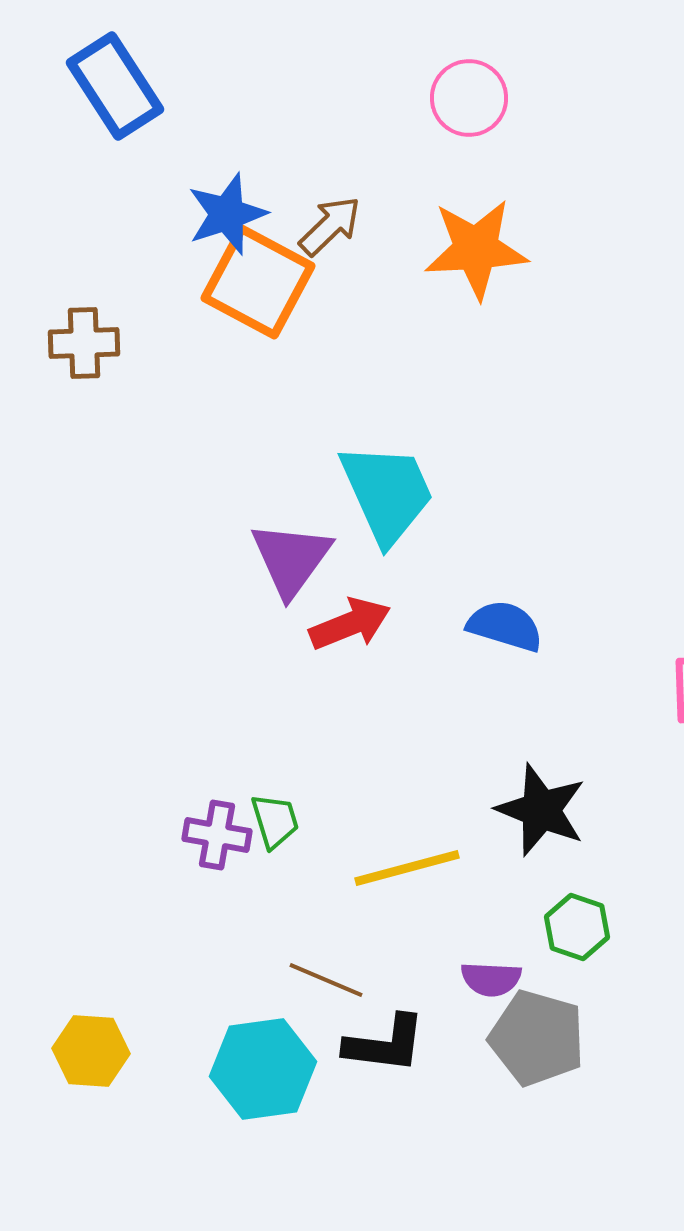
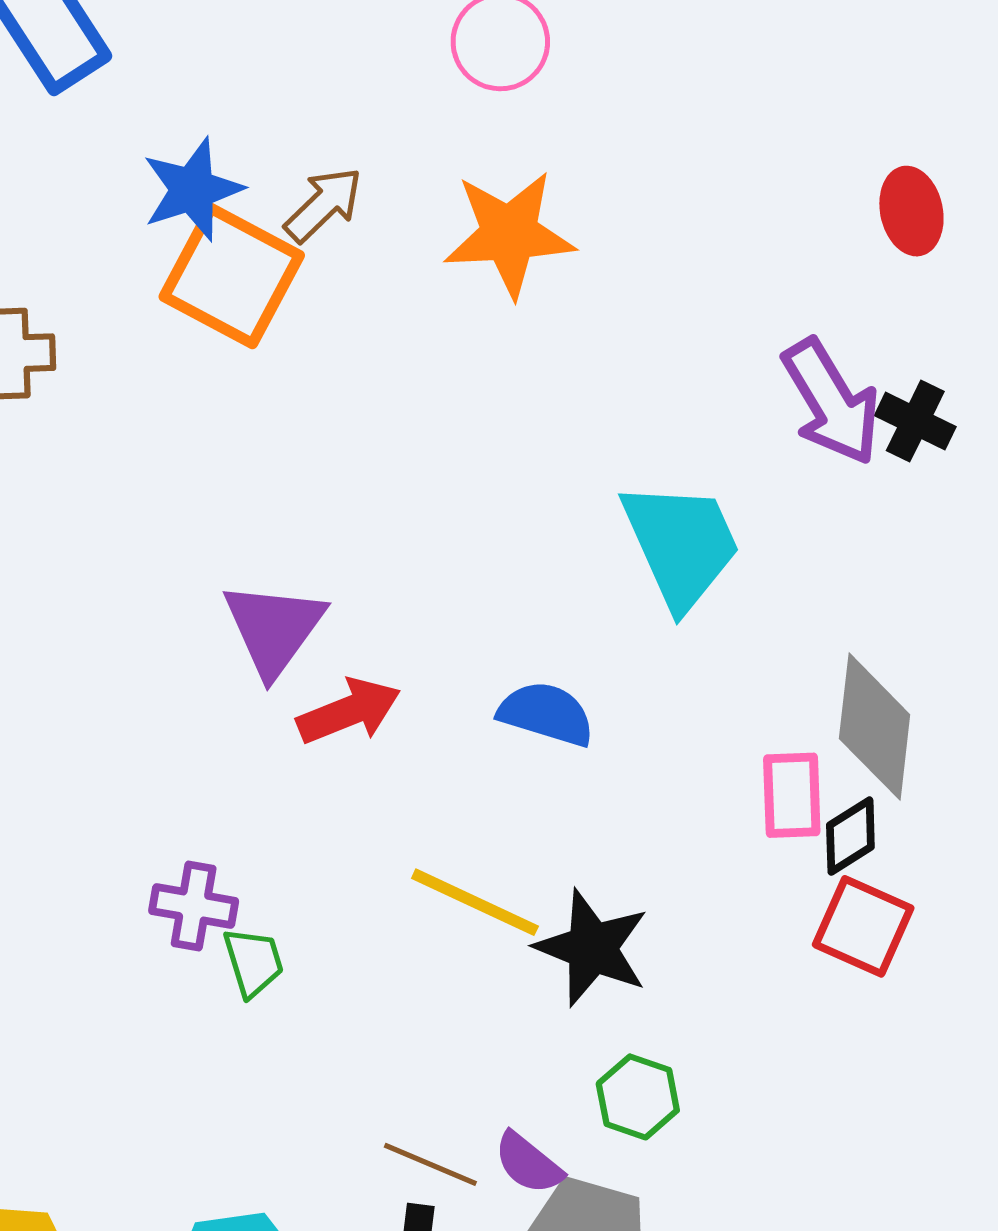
cyan trapezoid: (387, 493) -> (681, 545), moved
purple cross: (217, 835) -> (194, 906), moved
yellow line: (407, 868) -> (475, 902), moved, turned 40
purple semicircle: (491, 979) -> (528, 1163), turned 36
brown line: (326, 980) -> (430, 1164), moved

